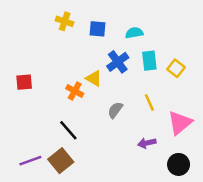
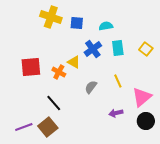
yellow cross: (65, 21) -> (51, 17), size x1.5
yellow square: (176, 68) -> (146, 49), moved
red square: (24, 82) -> (31, 67), moved, size x1.5
black circle: (179, 164) -> (146, 121), moved

